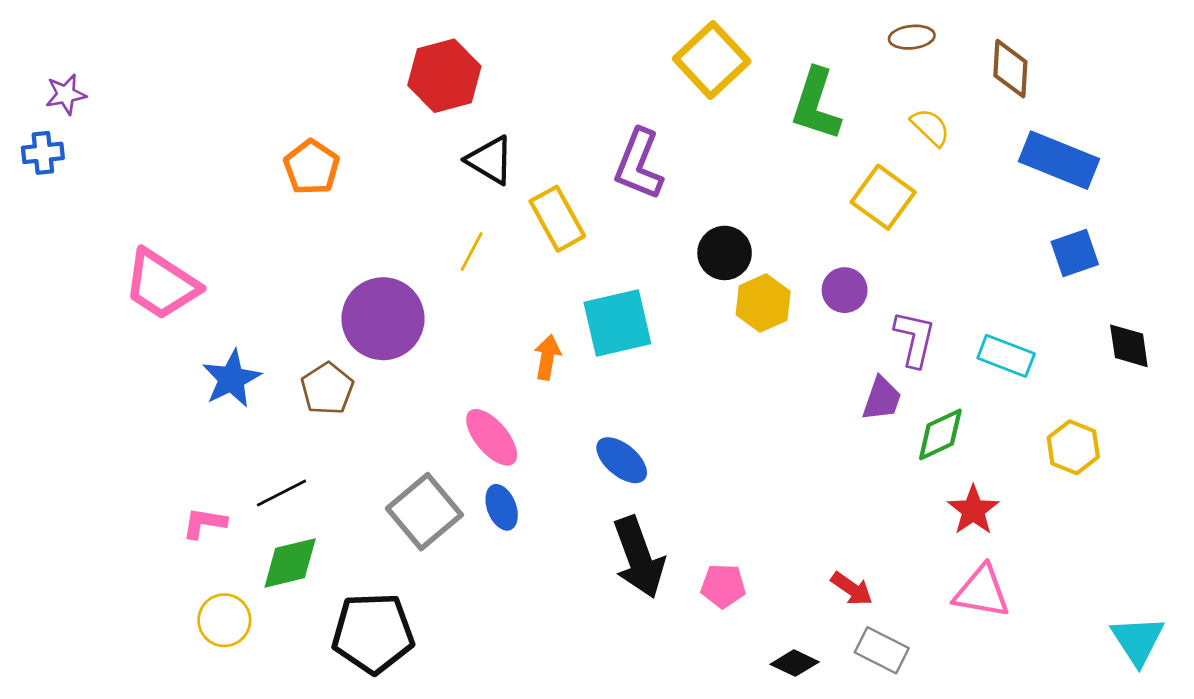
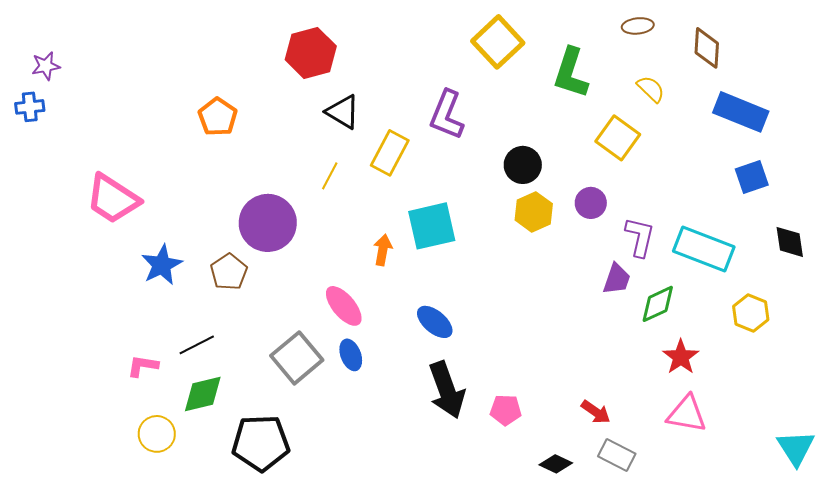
yellow rectangle: (557, 219) -> (390, 153), turned 57
black circle: (725, 253) -> (523, 165), moved
cyan rectangle: (1006, 356) -> (704, 249), size x1.5

